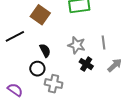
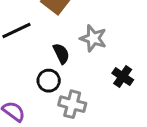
gray star: (77, 45) -> (93, 38), moved

